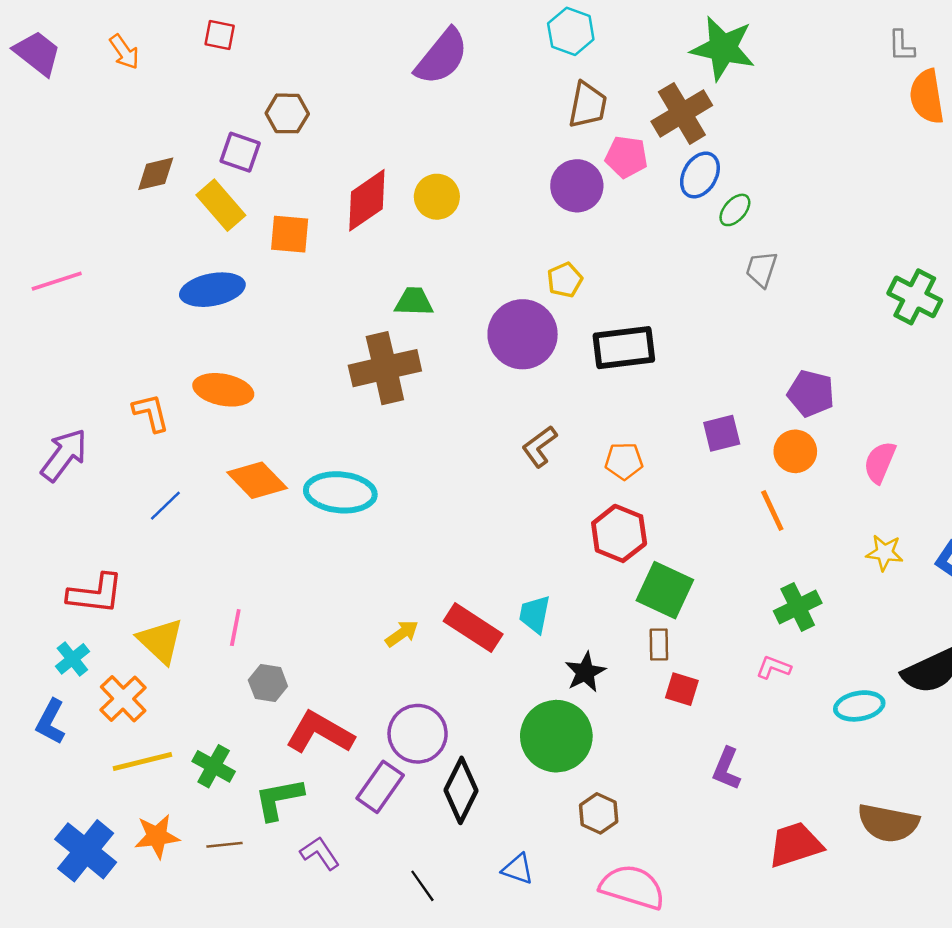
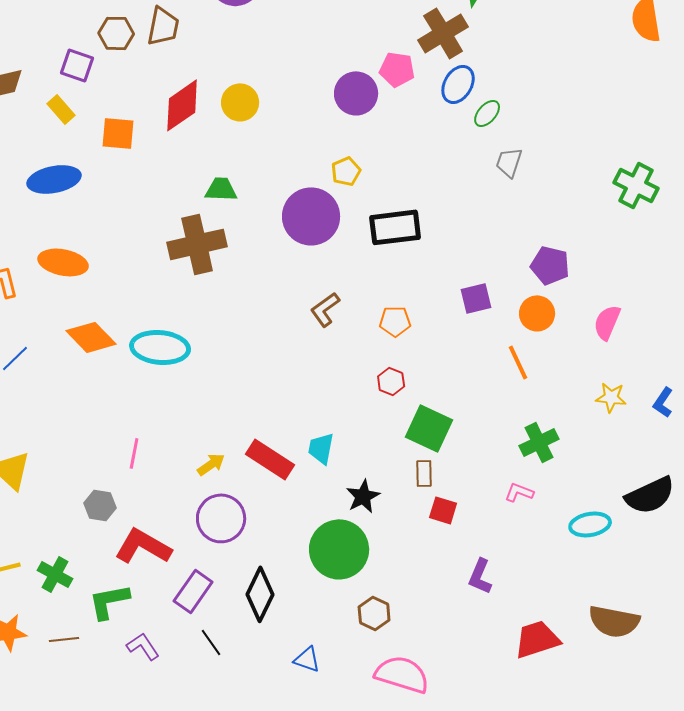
brown trapezoid: (588, 105) -> (163, 26), moved
yellow rectangle: (221, 205) -> (61, 109), size x0.7
red hexagon: (619, 533) -> (391, 381), size x0.6
pink line: (235, 628) -> (134, 453), moved
purple circle: (418, 734) -> (221, 518), moved
black line: (422, 886) -> (211, 642), moved

